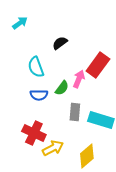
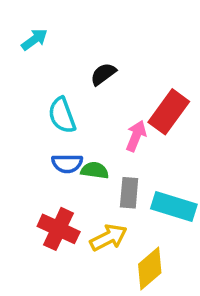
green semicircle: (62, 88) -> (95, 170), moved, turned -119
yellow arrow: (53, 148) -> (108, 238), moved

